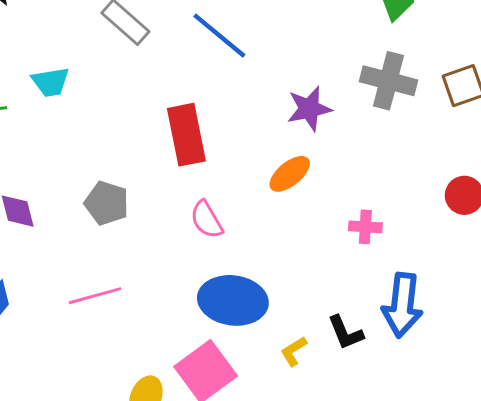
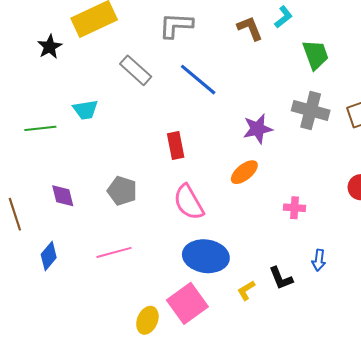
red rectangle: (186, 135) -> (176, 145), size x0.7
pink semicircle: (207, 220) -> (189, 202), size x1.4
blue arrow: (402, 305) -> (319, 260), size x0.5

